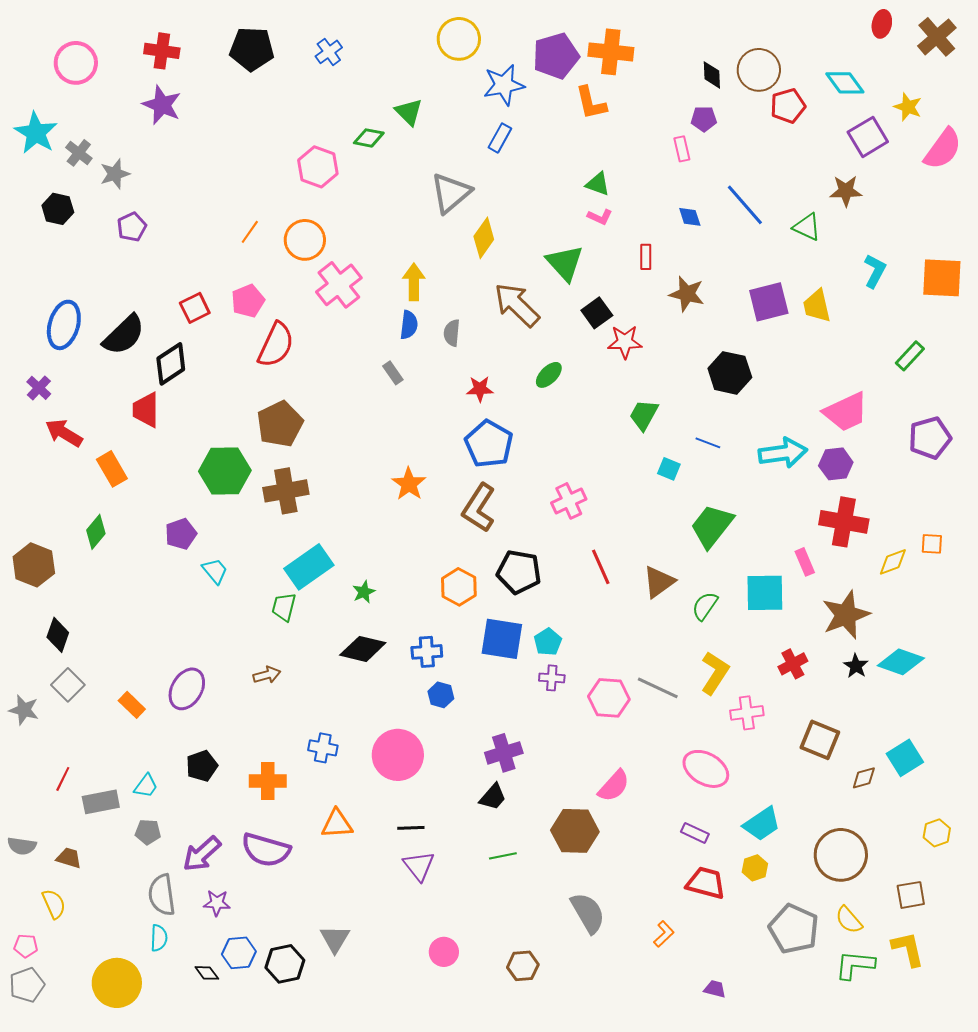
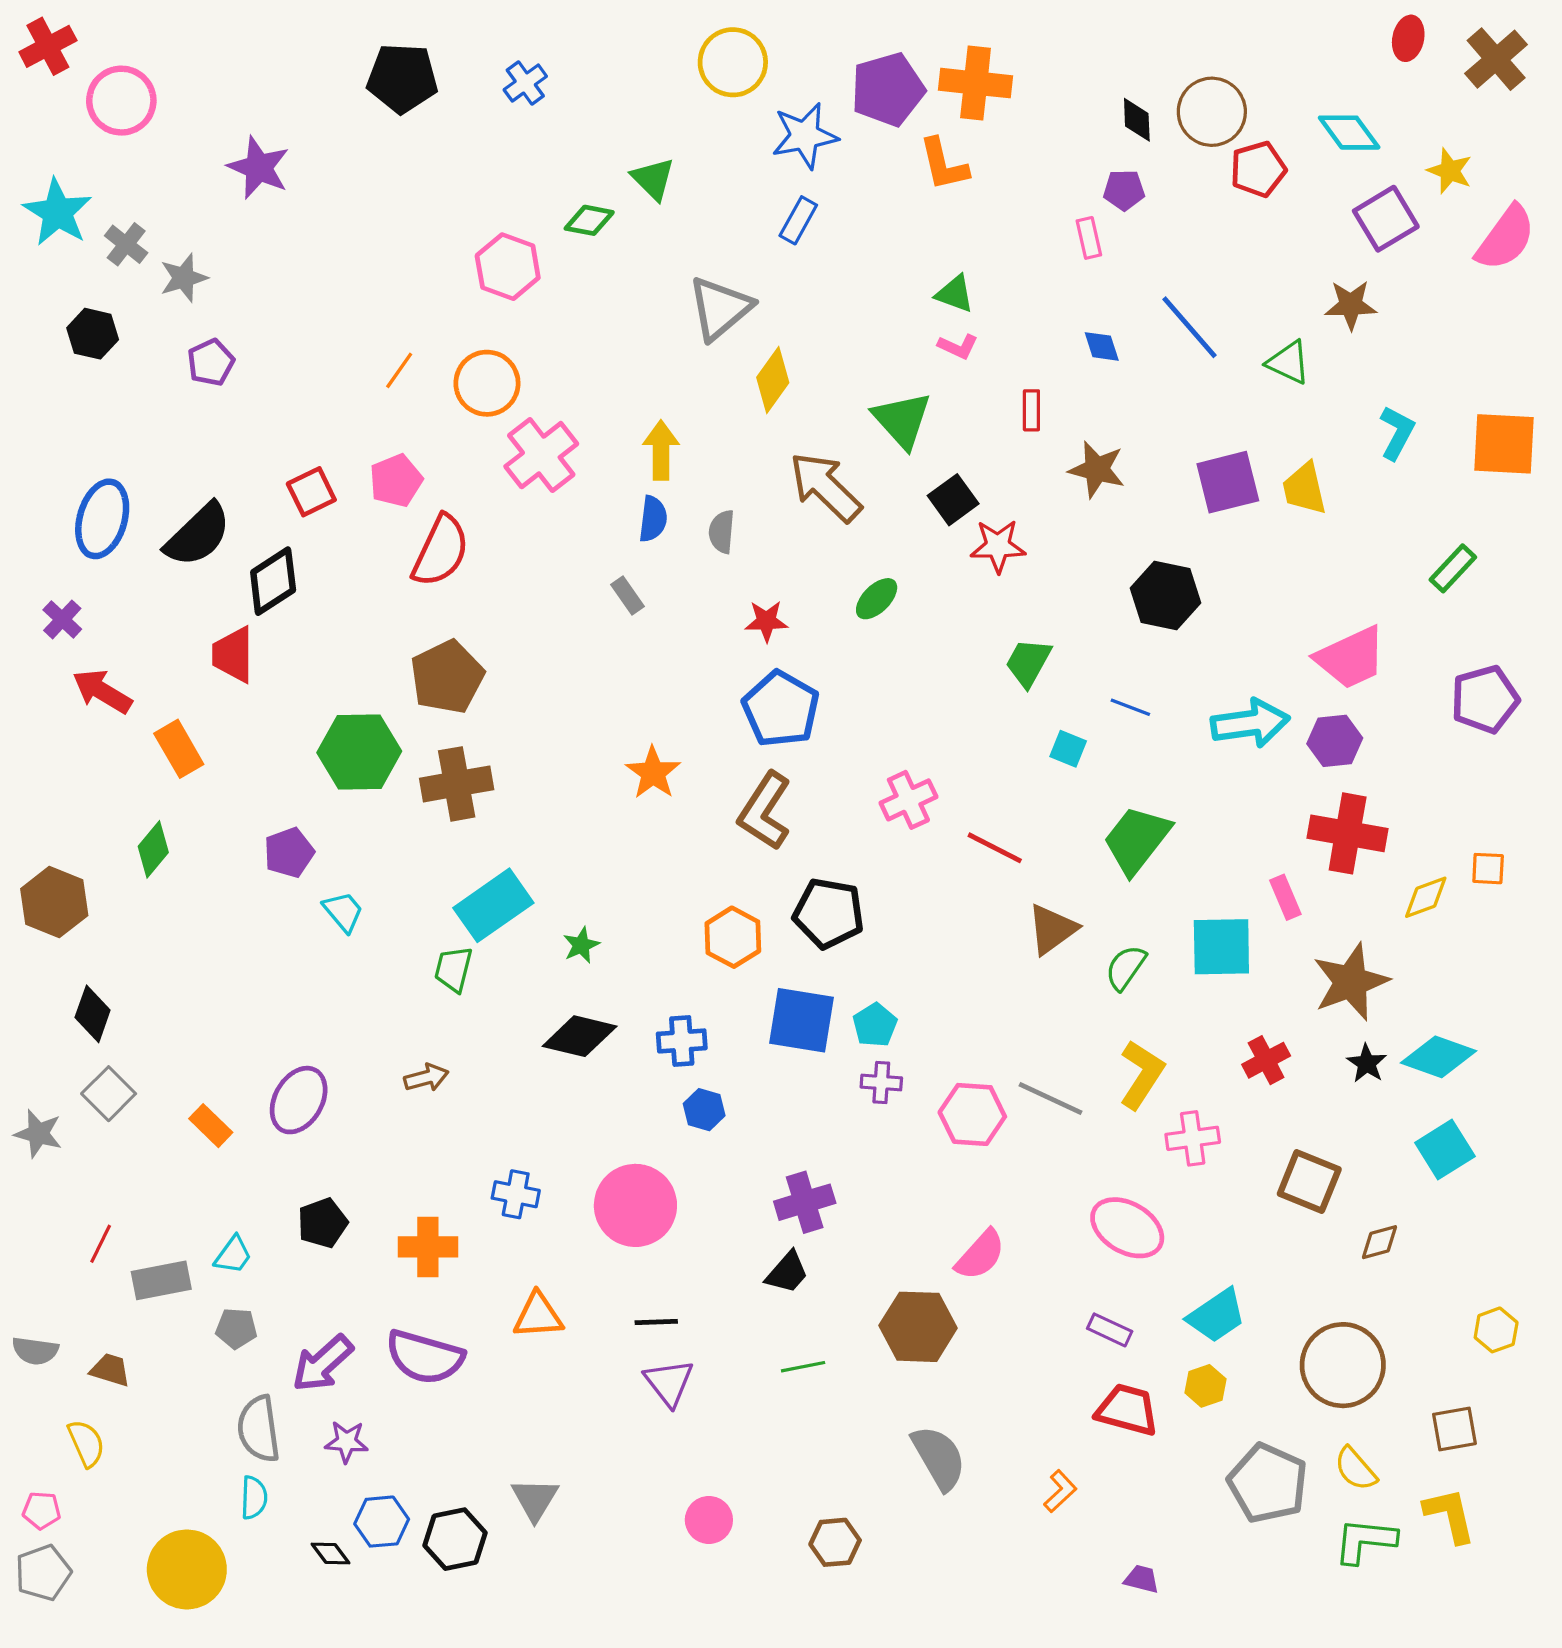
red cross: (162, 51) -> (48, 46), moved, turned -36
red line: (601, 567) -> (995, 848), moved, turned -39
cyan square: (905, 758) -> (1445, 1150), moved

